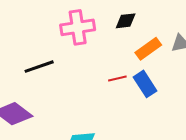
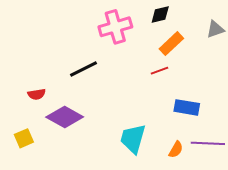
orange rectangle: (148, 49) -> (171, 44), moved
blue rectangle: (145, 84) -> (187, 107), moved, turned -40

